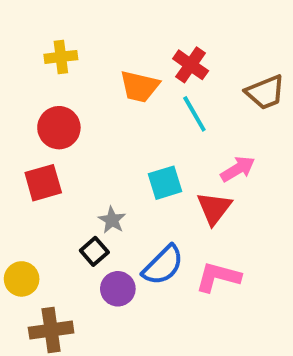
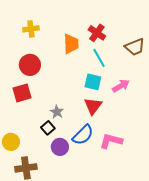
orange trapezoid: (139, 86) -> (71, 44), turned -105
cyan square: (165, 183) -> (93, 82), moved, turned 30
red triangle: (214, 208) -> (93, 106), moved

